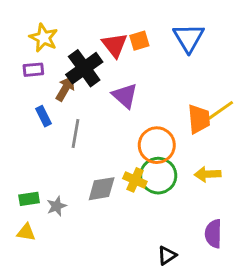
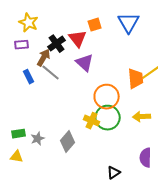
red triangle: (115, 45) -> (78, 39), moved
black cross: (84, 68) -> (57, 44), size x0.7
gray line: (75, 134) -> (51, 73), moved, turned -60
gray diamond: (102, 189) -> (68, 142), moved, turned -40

